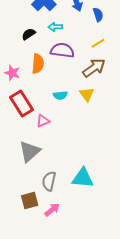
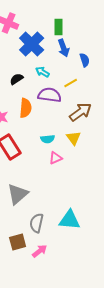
cyan arrow: (55, 27) -> (43, 72), turned 32
yellow line: (98, 43) -> (71, 83), moved
pink triangle: (43, 121) -> (56, 158), moved

